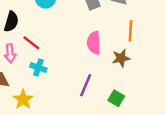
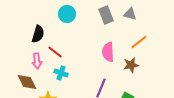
orange line: (130, 31) -> (139, 42), turned 48

